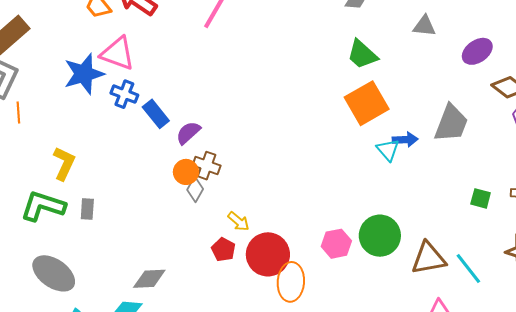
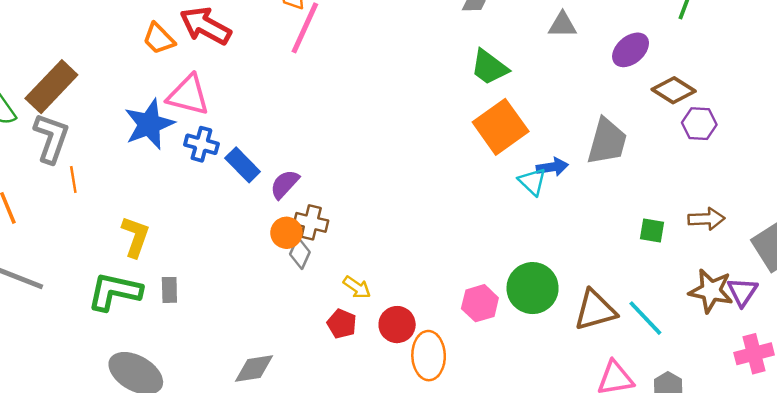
red circle: (268, 254) -> (397, 325), size x0.7

